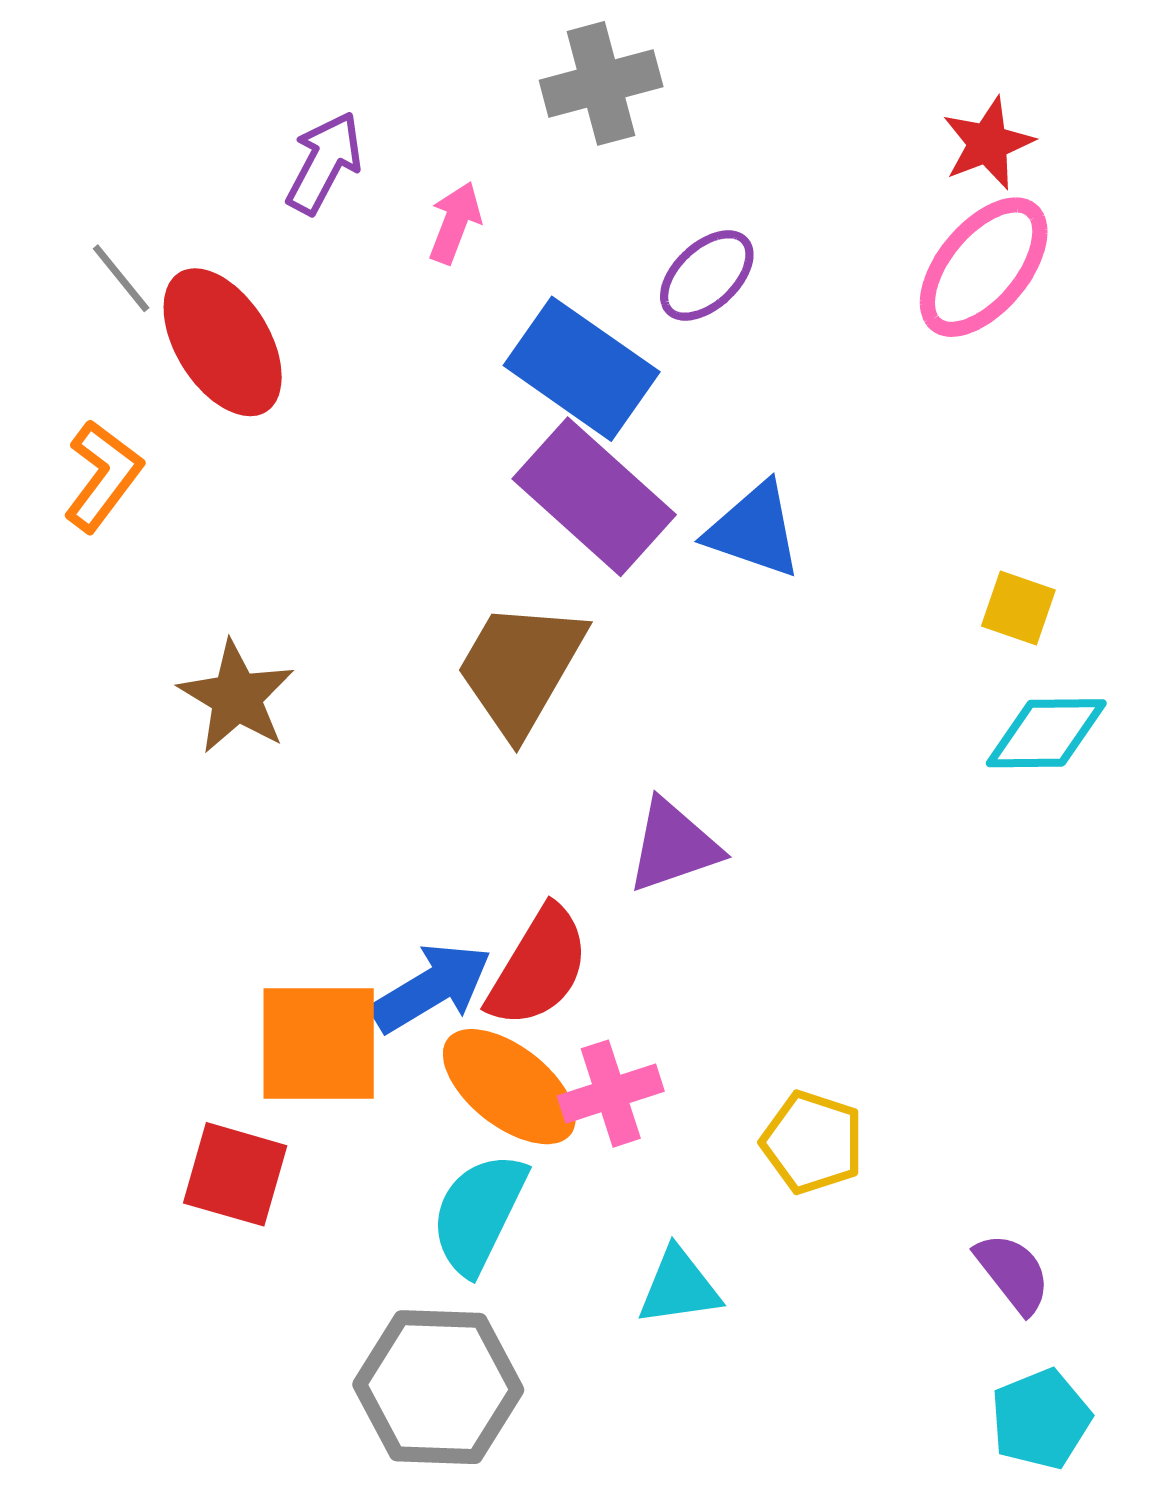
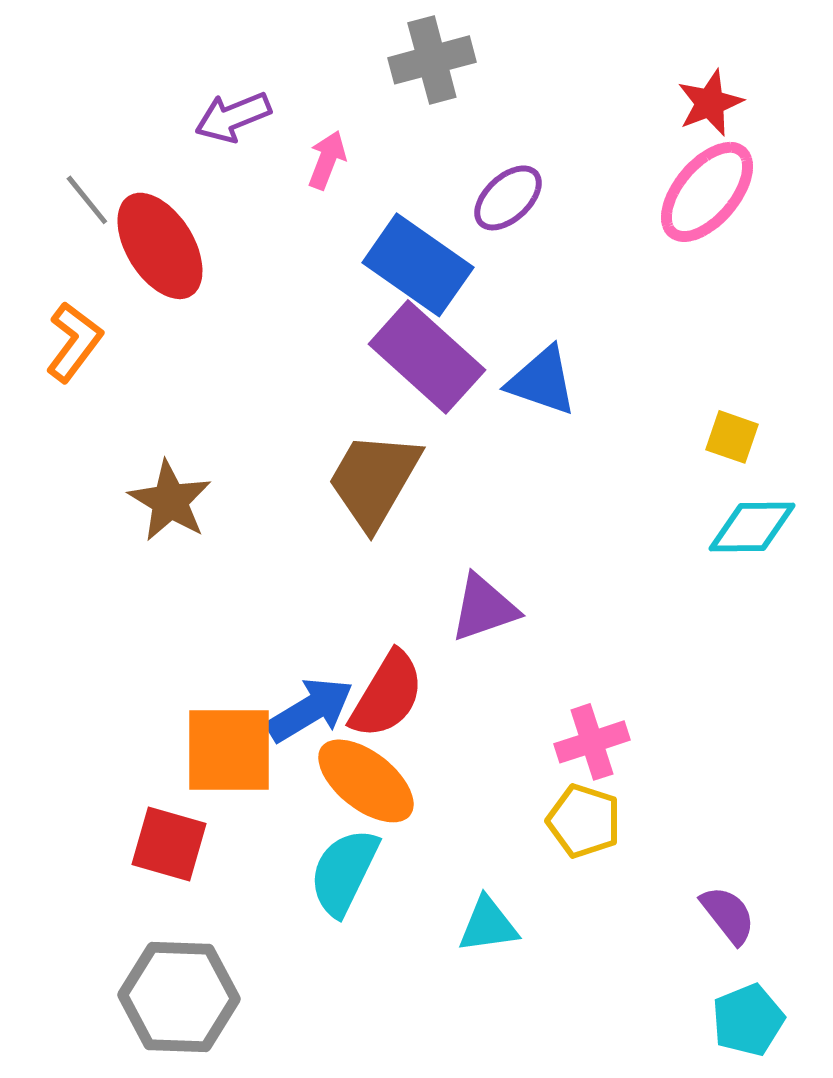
purple arrow: (324, 163) -> (233, 117), turned -140
pink cross: (611, 1094) -> (592, 742), moved
gray hexagon: (438, 1387) -> (179, 997), moved

